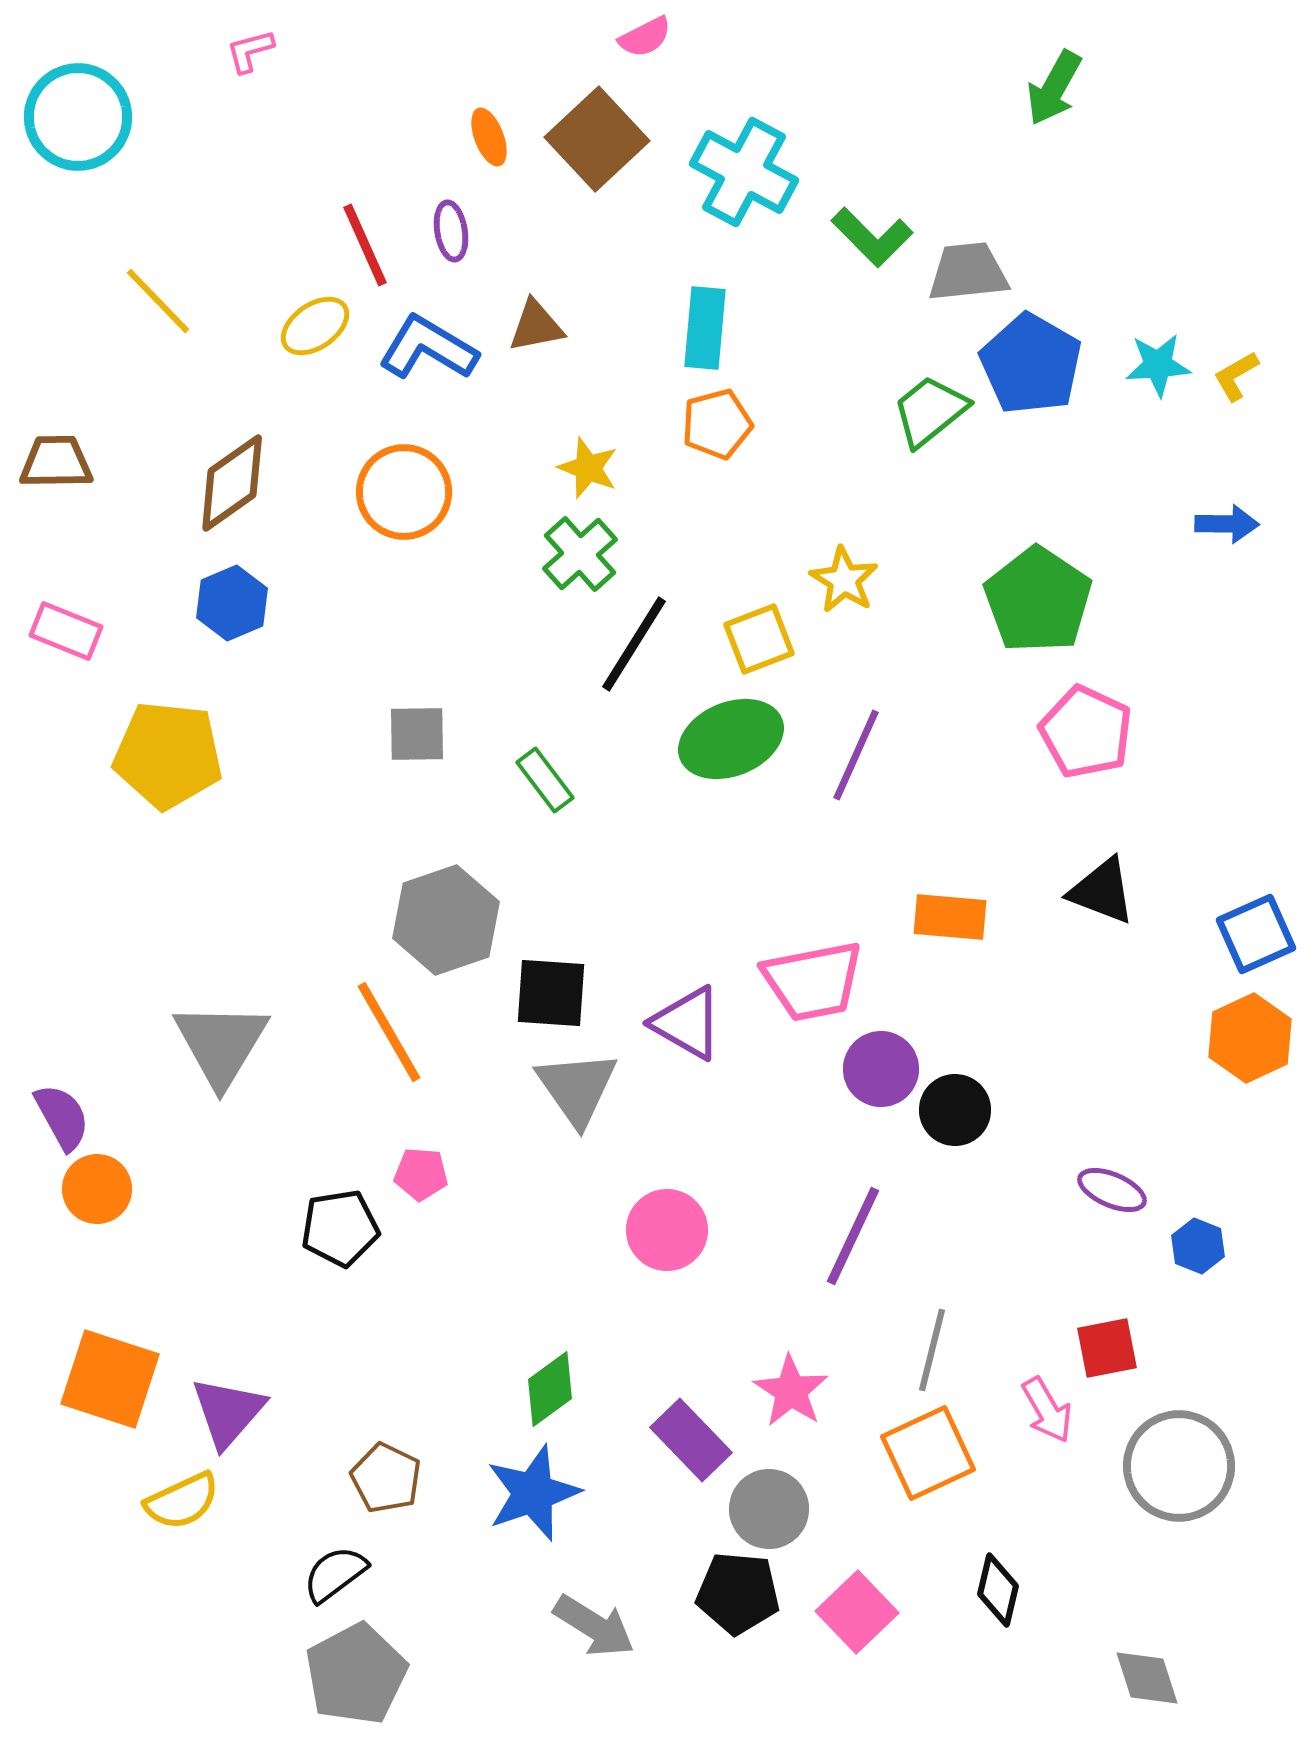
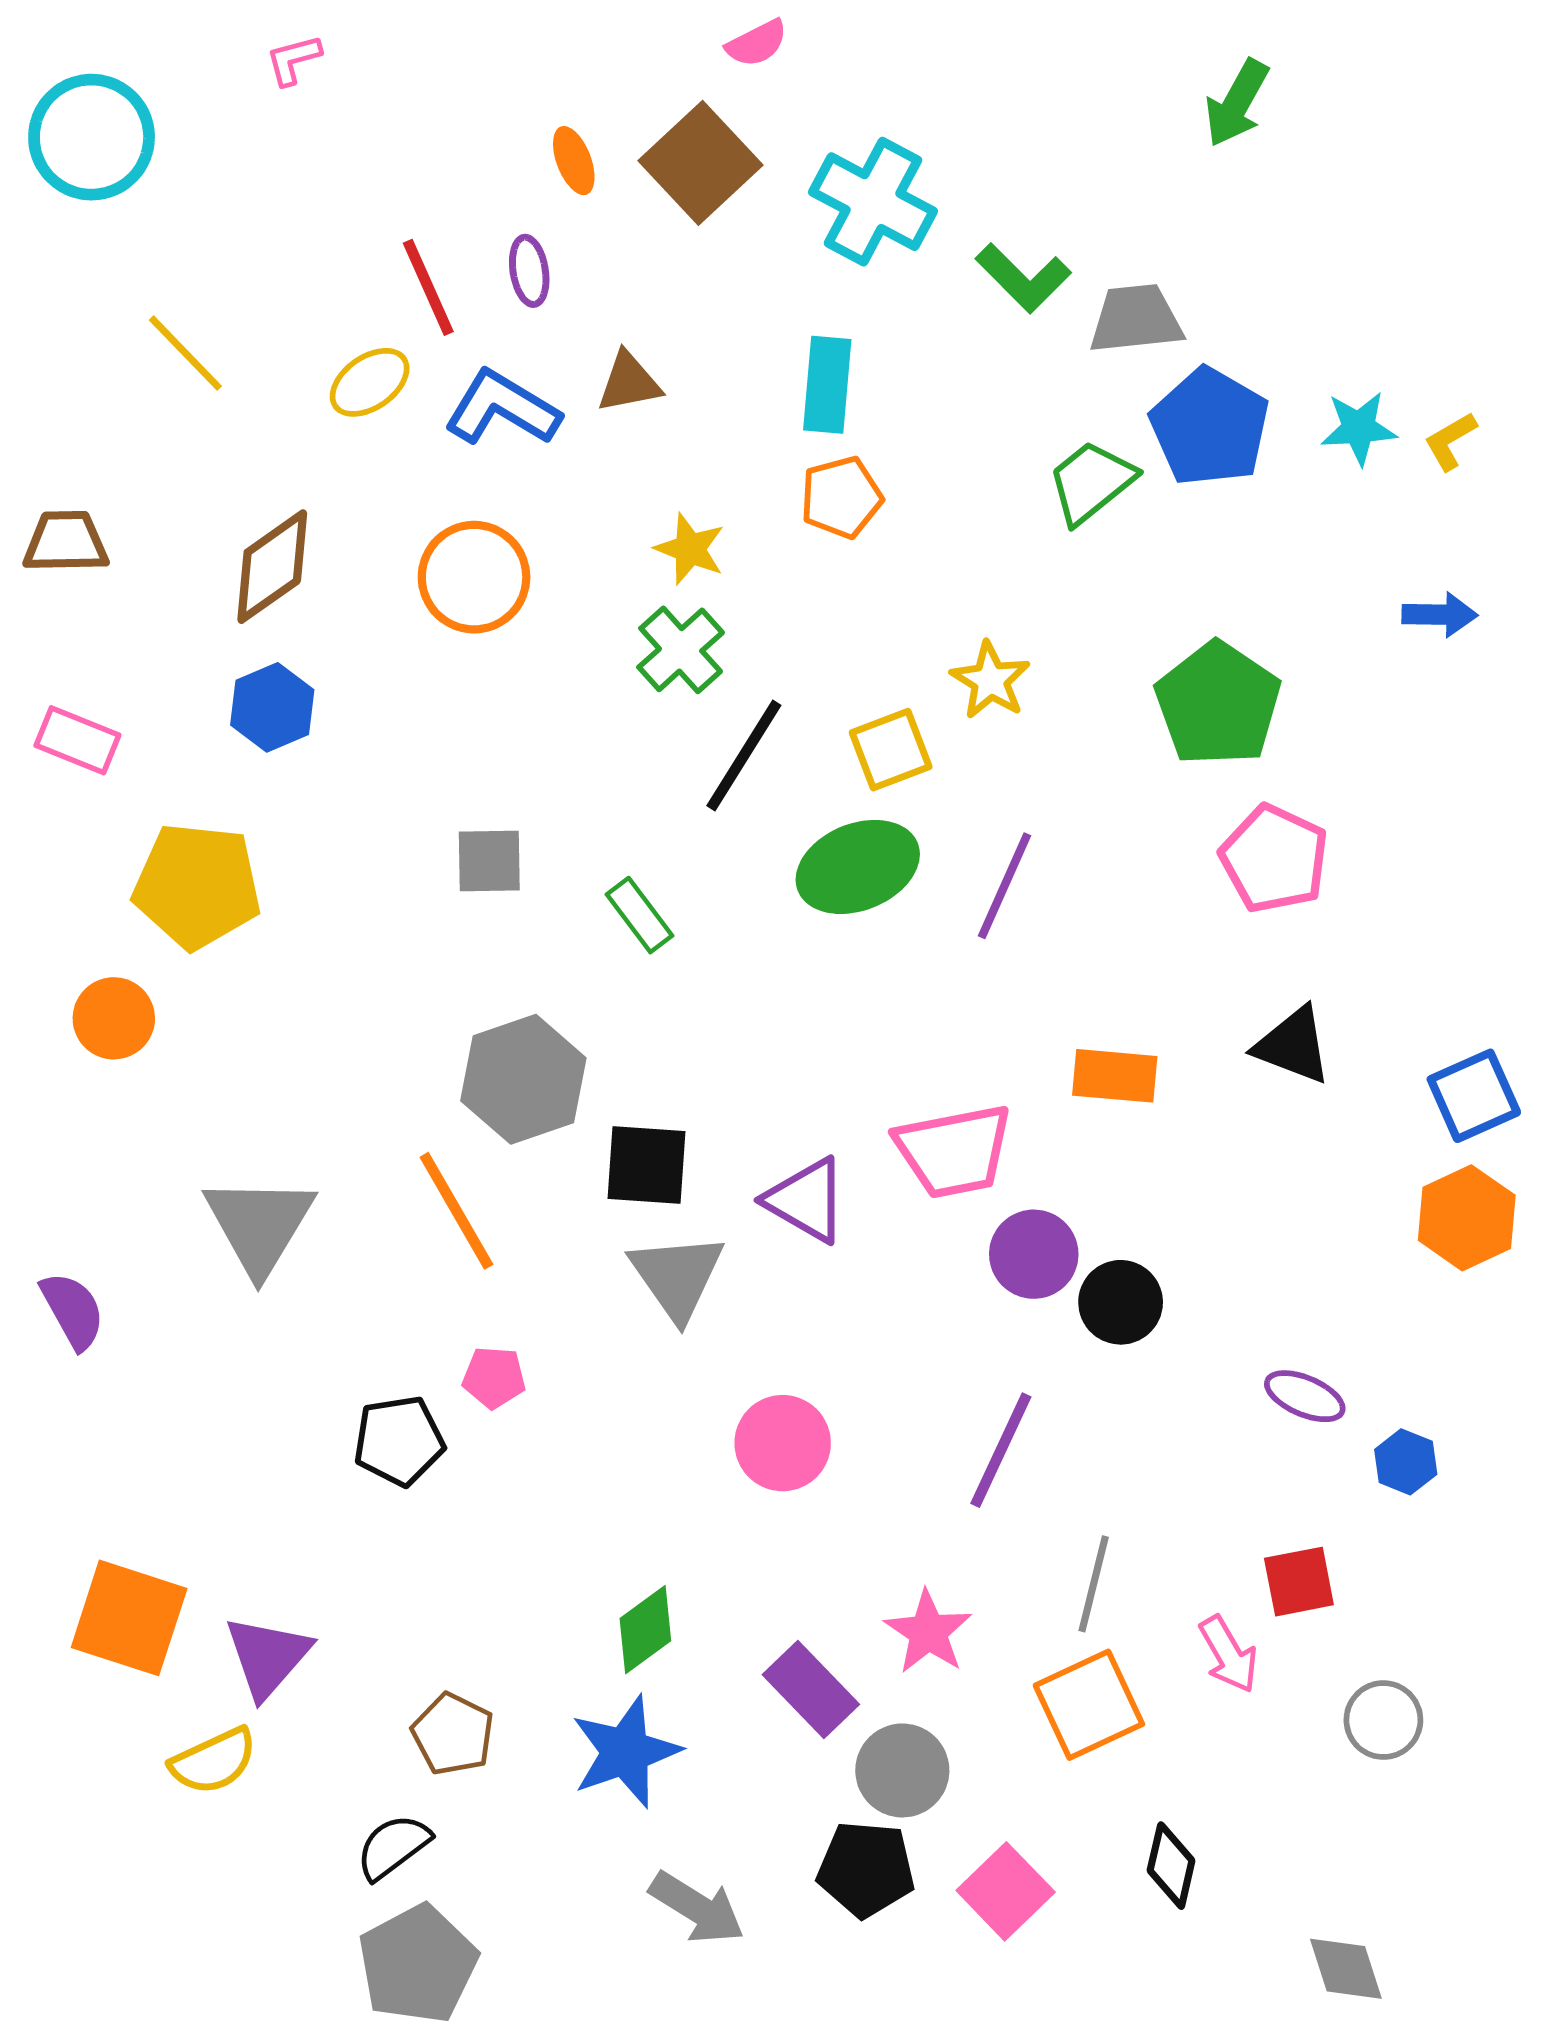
orange circle: (97, 1189) -> (114, 1018), moved
gray circle: (1179, 1466) -> (1383, 1720), size x0.6

